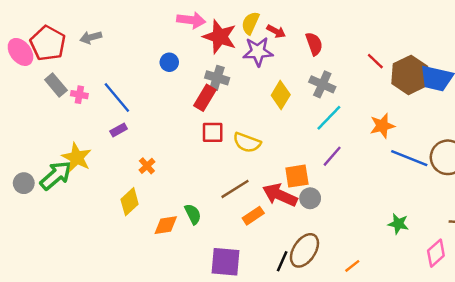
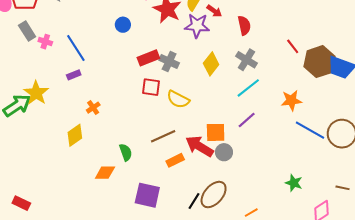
gray cross: (217, 78) -> (169, 62), moved
red rectangle: (205, 98) -> (148, 58), turned 30
orange diamond: (166, 225) -> (105, 173), moved

